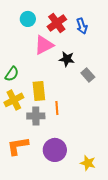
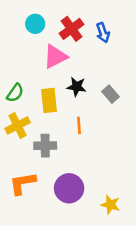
black star: (67, 59) -> (77, 87), moved
yellow rectangle: (39, 91) -> (49, 100), moved
orange line: (57, 108) -> (79, 126), moved

